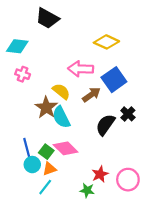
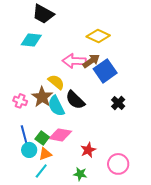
cyan diamond: (17, 46) -> (31, 40), moved
pink cross: (23, 74) -> (20, 101), moved
brown arrow: (91, 95) -> (91, 61), moved
black semicircle: (105, 125) -> (75, 100), moved, turned -80
pink diamond: (66, 148) -> (60, 135), turned -35
red star: (100, 174) -> (88, 150), moved

